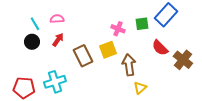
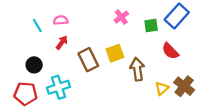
pink cross: (118, 29) -> (121, 17), moved, turned 32
black circle: (32, 42) -> (34, 65), moved
brown cross: (183, 60) -> (184, 86), moved
yellow triangle: (140, 88) -> (162, 88), moved

